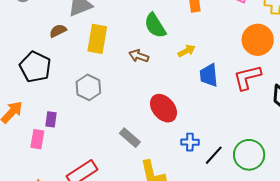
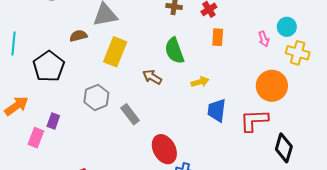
red ellipse: (164, 108) -> (164, 149), moved
gray rectangle: (130, 138) -> (130, 114), moved

